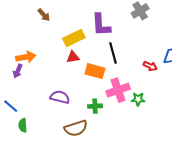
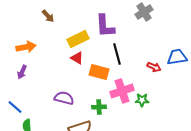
orange arrow: (26, 57) -> (26, 47), moved
red triangle: (73, 57) -> (77, 58), turned 40

